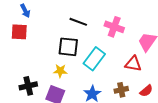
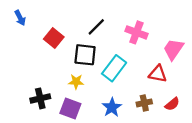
blue arrow: (25, 11) -> (20, 18), moved
black line: (78, 22) -> (96, 27), turned -66
red square: (19, 32) -> (54, 38), moved, turned 36

